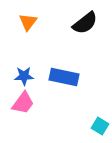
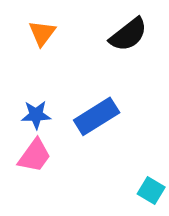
blue rectangle: (64, 77) -> (97, 116), turned -44

